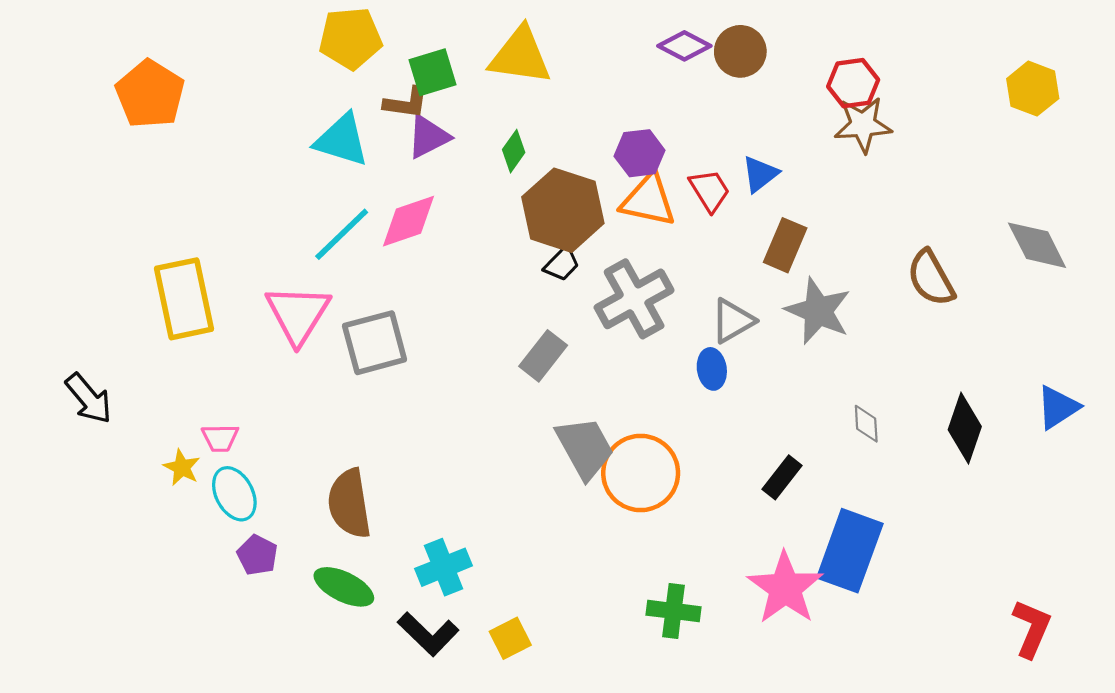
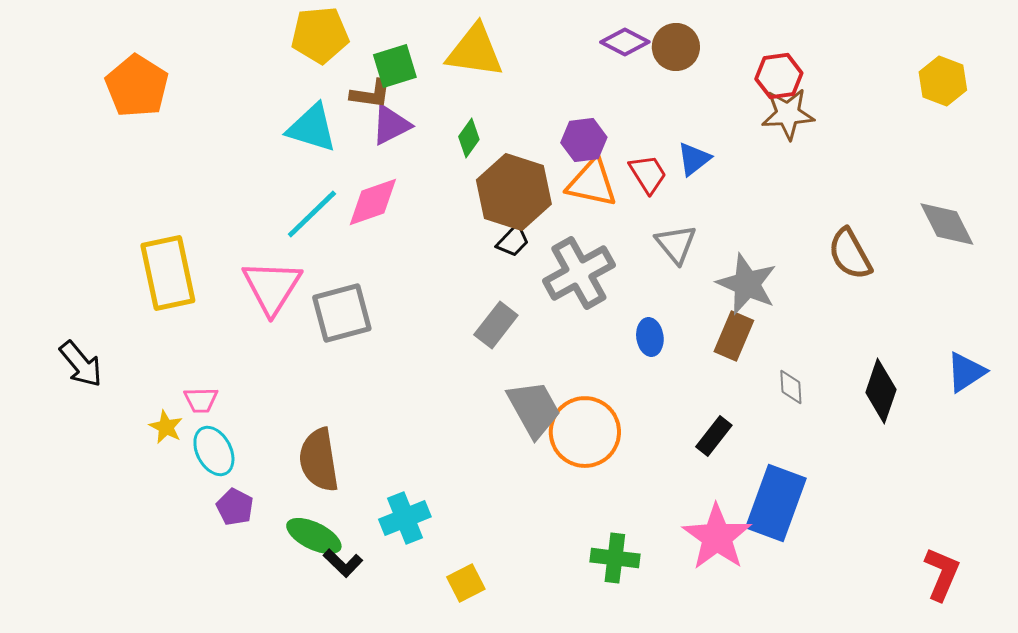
brown rectangle: (785, 245) -> (734, 336), moved
gray triangle: (733, 321) -> (676, 244), moved, turned -39
black L-shape: (428, 634) -> (343, 563), moved, size x0.7

